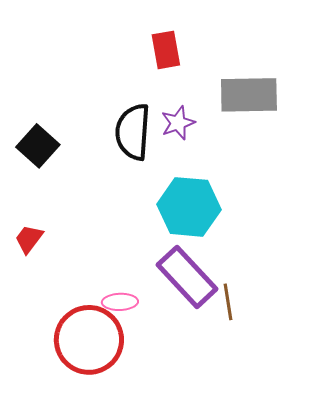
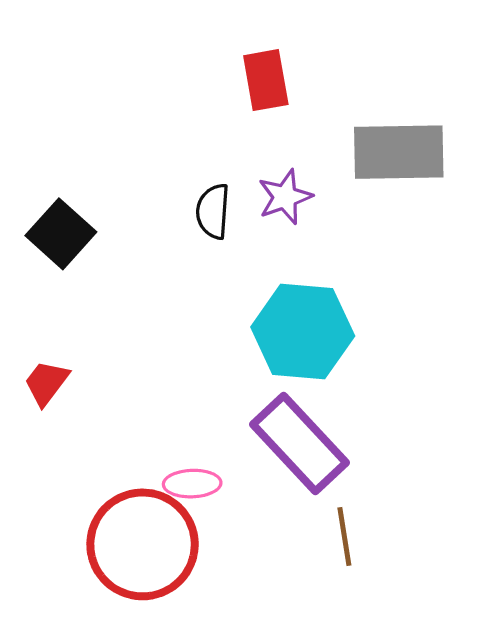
black semicircle: (133, 132) -> (213, 211), size x0.6
brown line: (228, 302) -> (344, 536), moved

